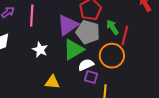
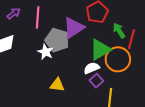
gray pentagon: (88, 32) -> (57, 40), moved
green triangle: (73, 49) -> (100, 49), moved
purple square: (91, 77) -> (96, 81), turned 32

